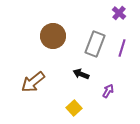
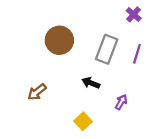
brown arrow: (33, 82) -> (37, 92), size x0.7

